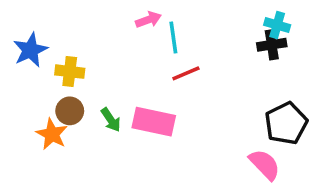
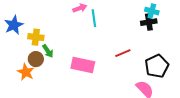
red line: (186, 73) -> (123, 53), moved
green arrow: (111, 120) -> (48, 51), moved

